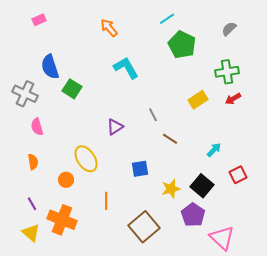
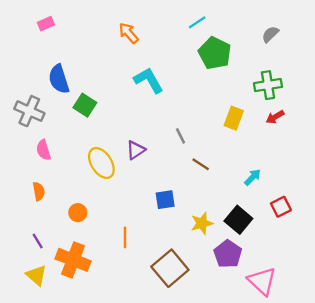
yellow rectangle: (198, 100) -> (234, 118), turned -36
yellow ellipse: (86, 159) -> (101, 163), moved

